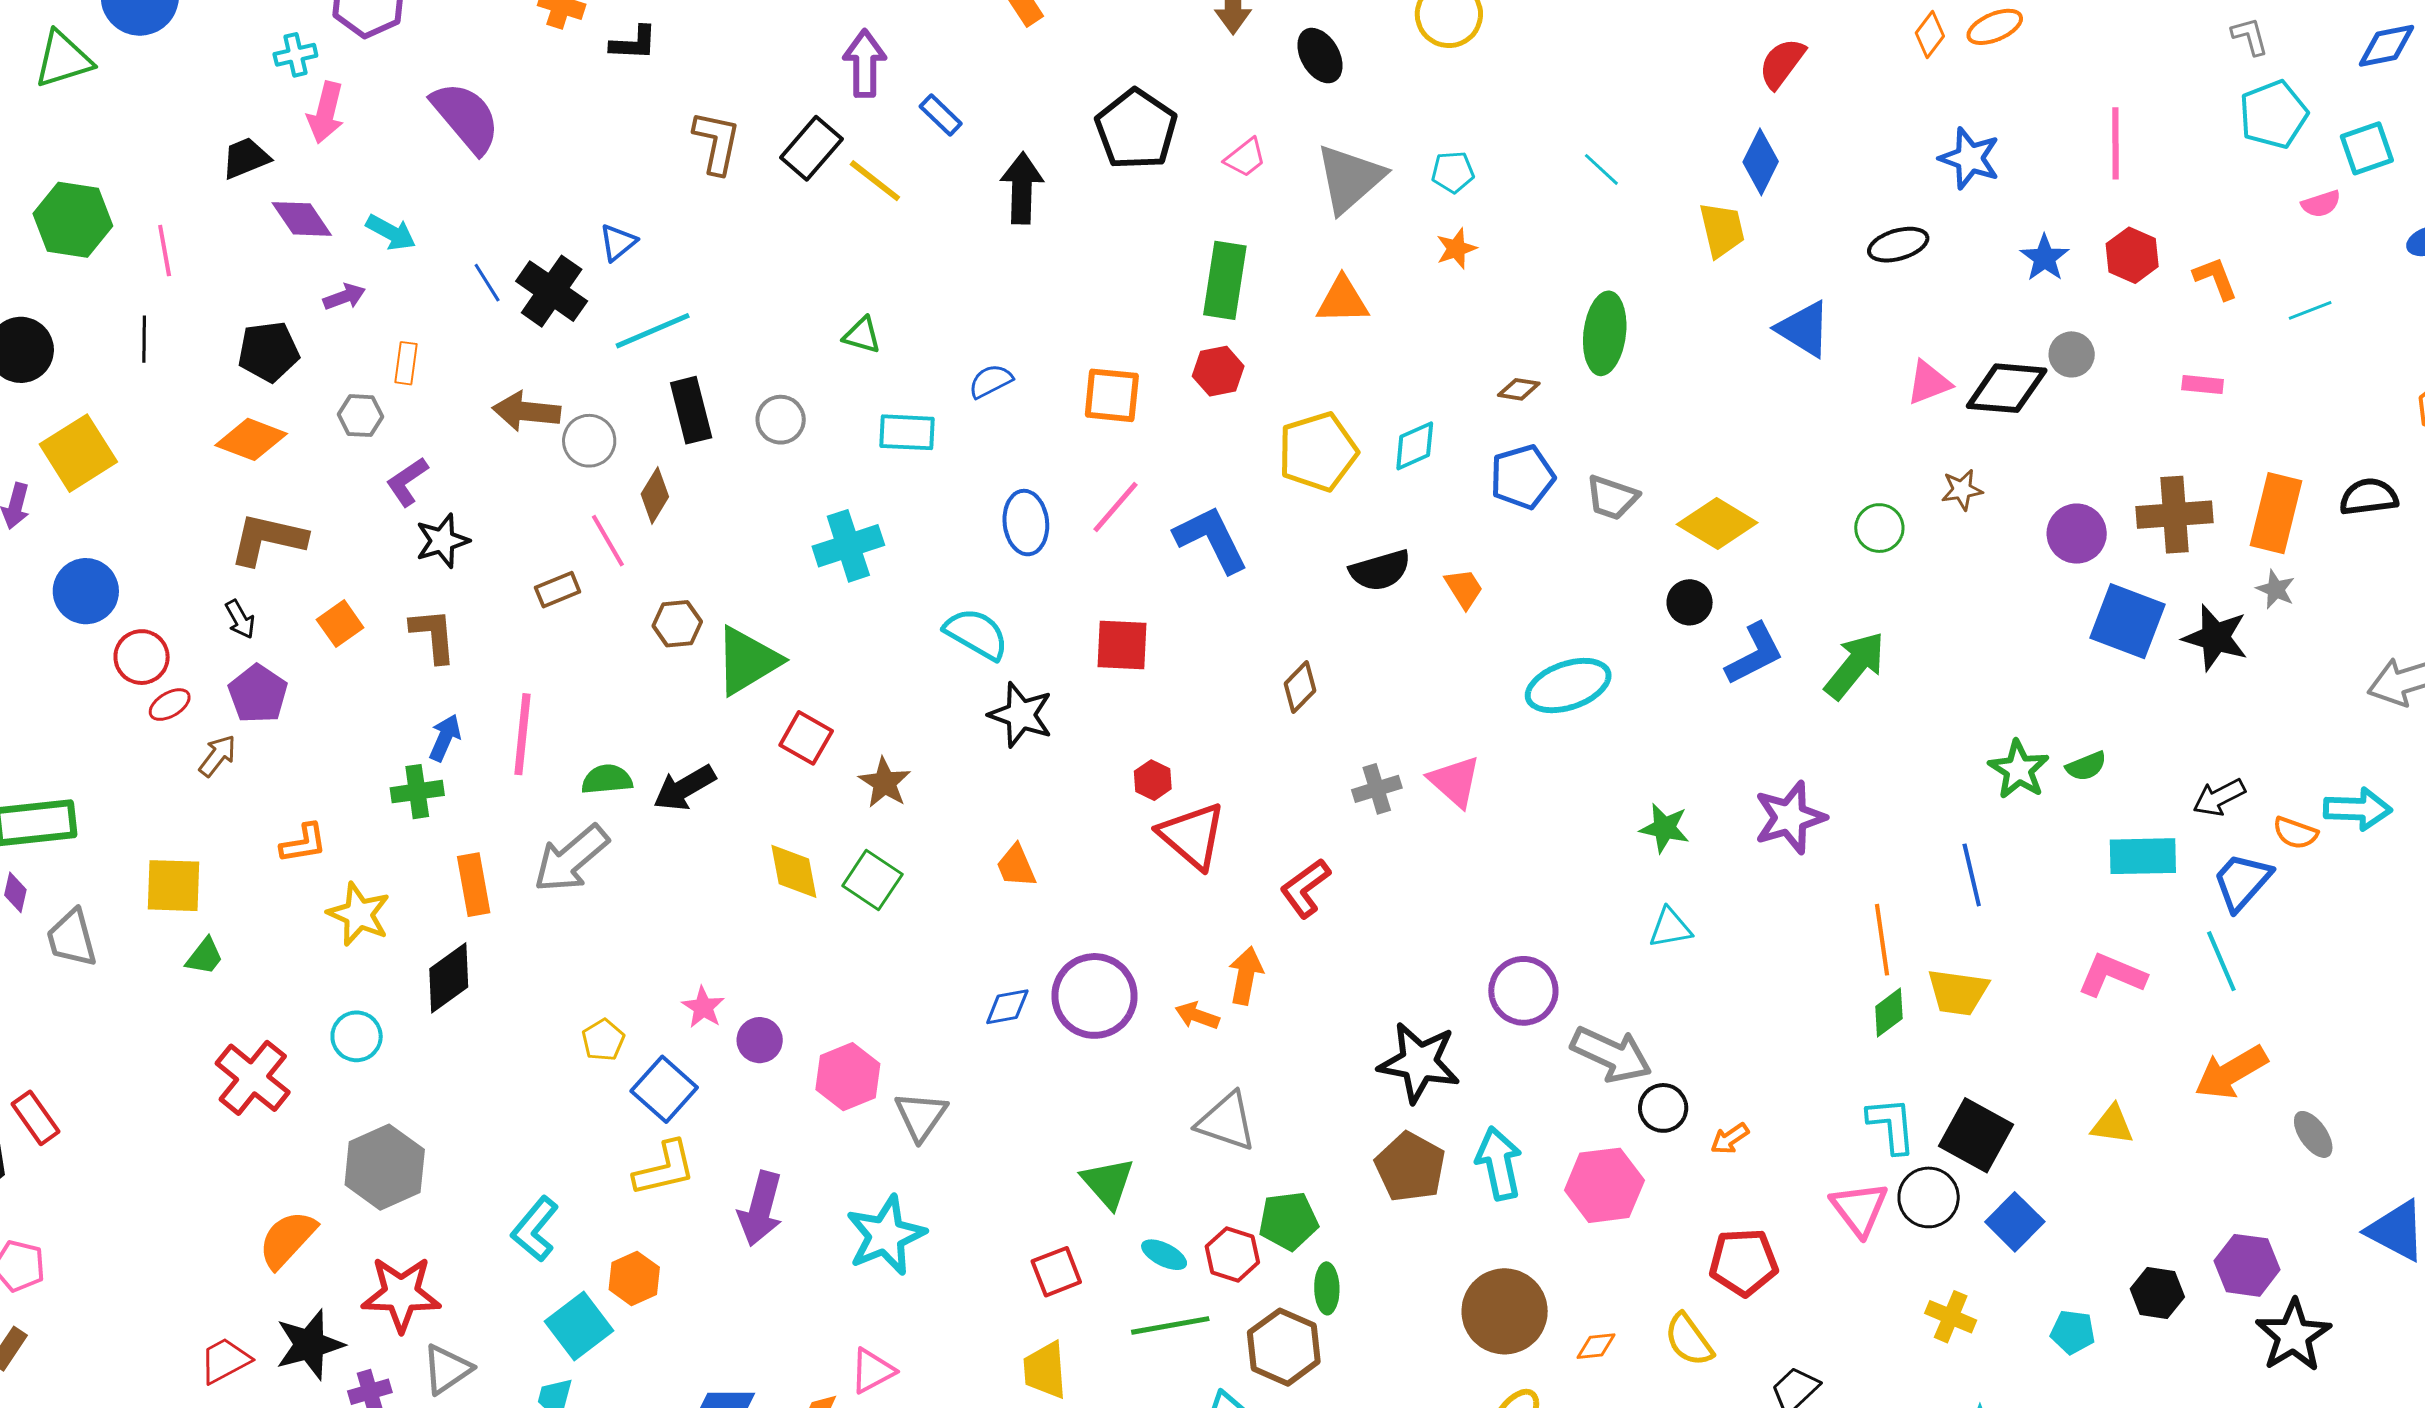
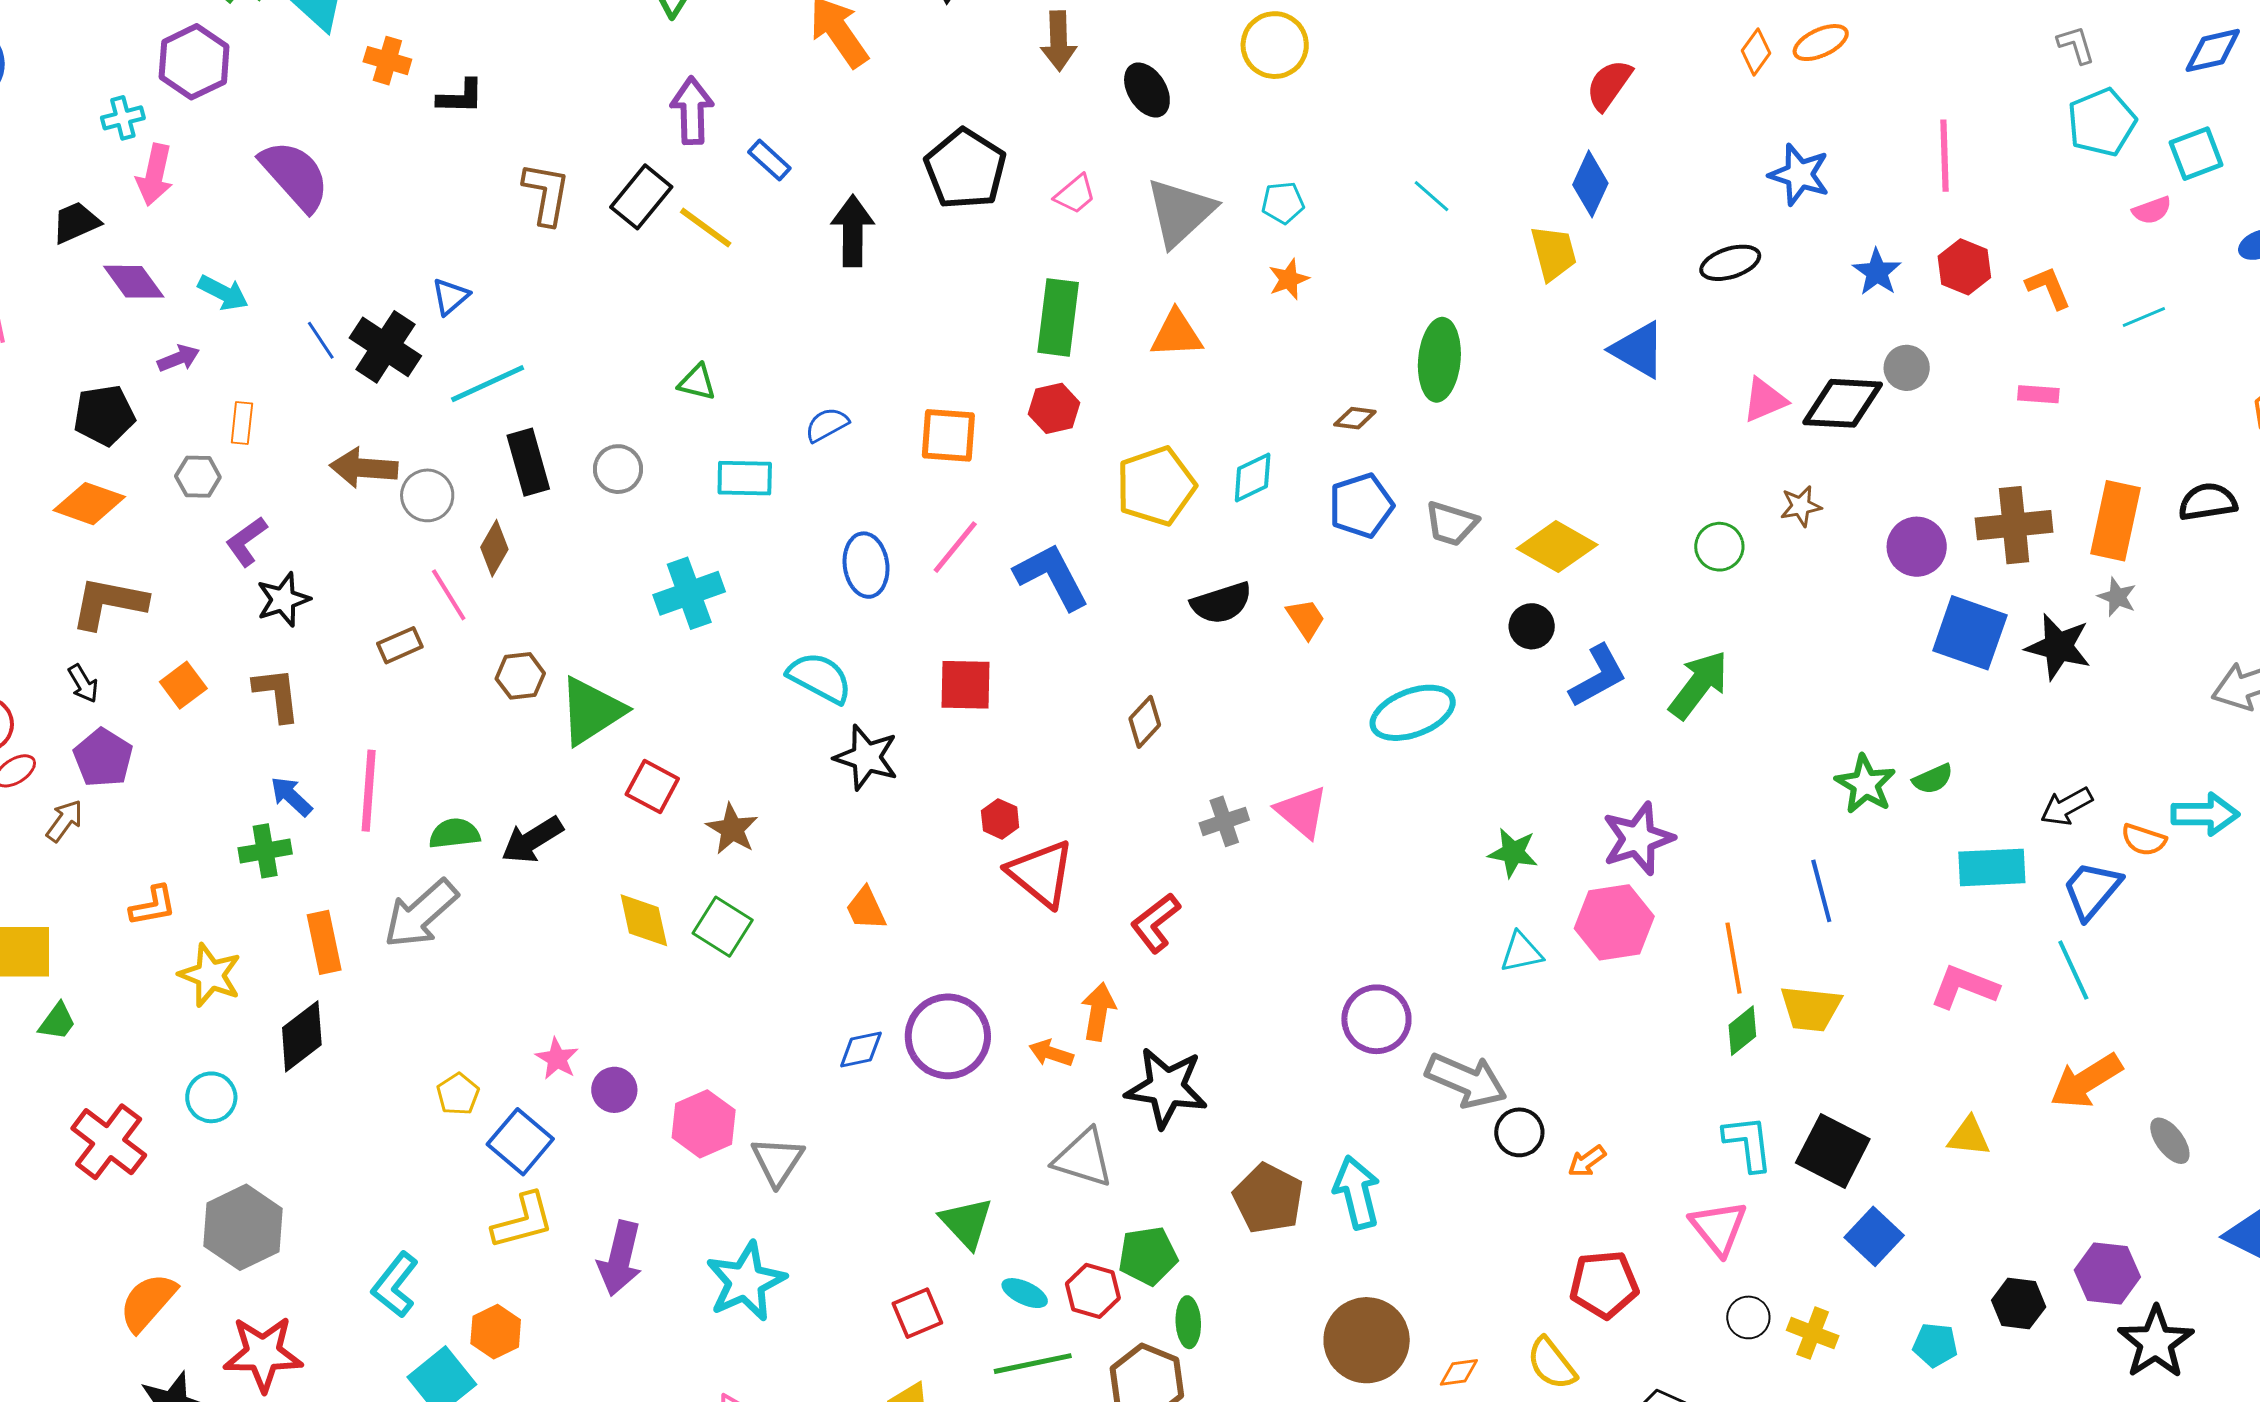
blue arrow: (445, 738) -> (291, 796), turned -69
black star: (1419, 1062) -> (1166, 1088), moved
pink hexagon: (1604, 1185) -> (1614, 922), moved
black circle: (1929, 1197) -> (1748, 1317), moved, size x0.7

